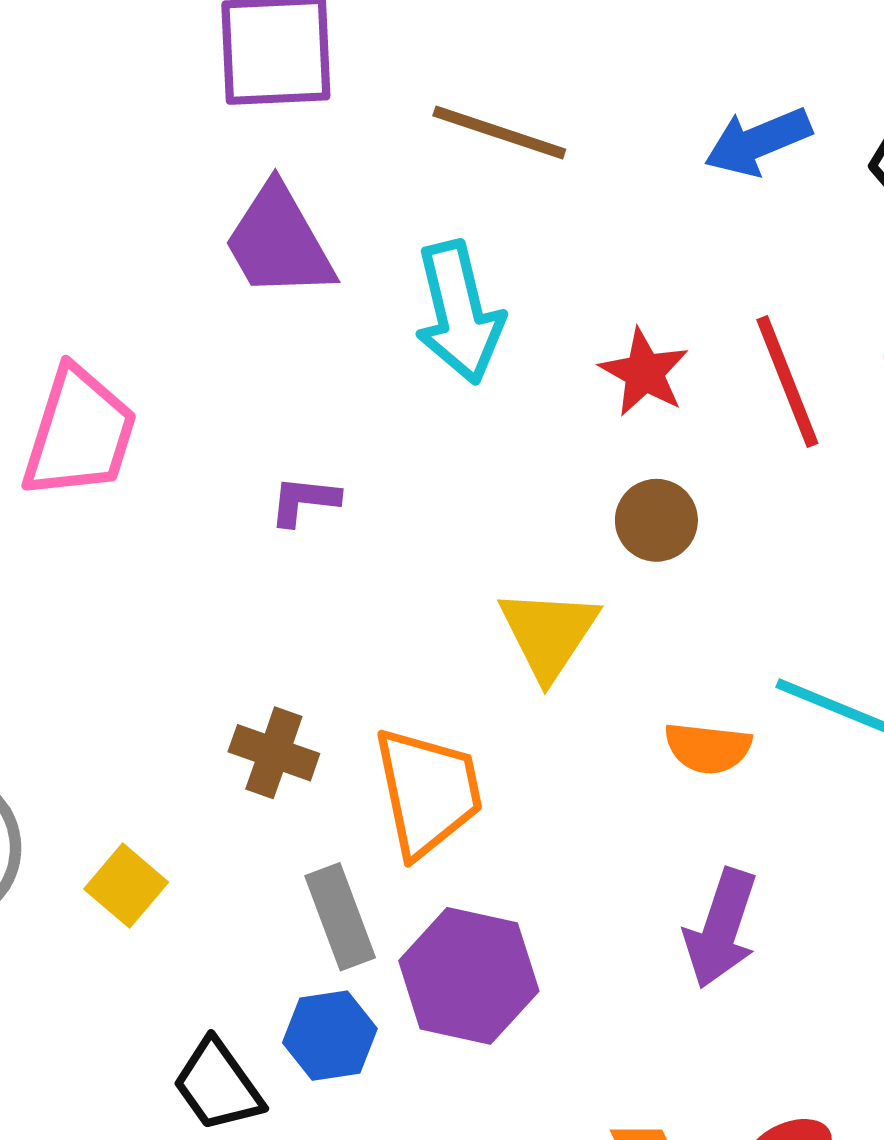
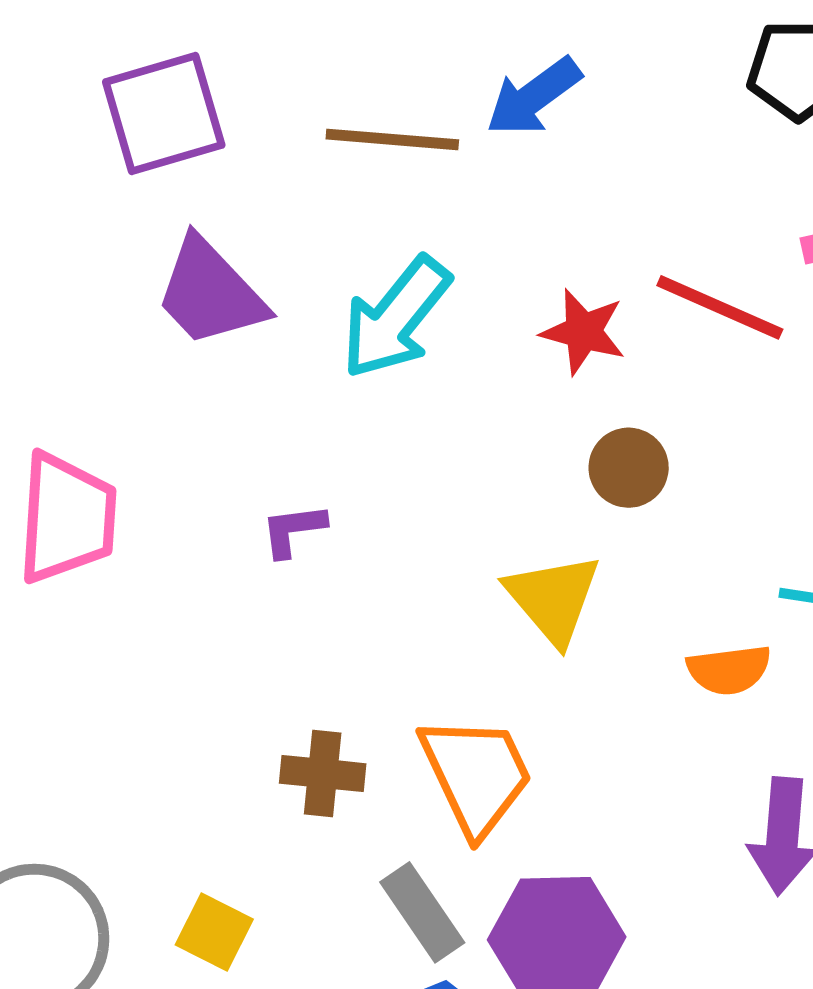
blue arrow: (758, 142) -> (533, 97), moved
cyan arrow: (459, 312) -> (396, 318), turned 66
red line: (787, 381) -> (720, 307), turned -31

